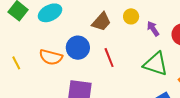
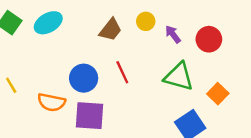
blue circle: (78, 48) -> (84, 78), moved
orange semicircle: (51, 57) -> (51, 102), moved

